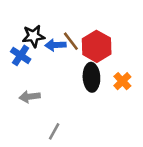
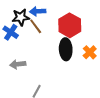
brown line: (71, 41) -> (36, 26), moved
blue arrow: (55, 45) -> (38, 11), moved

